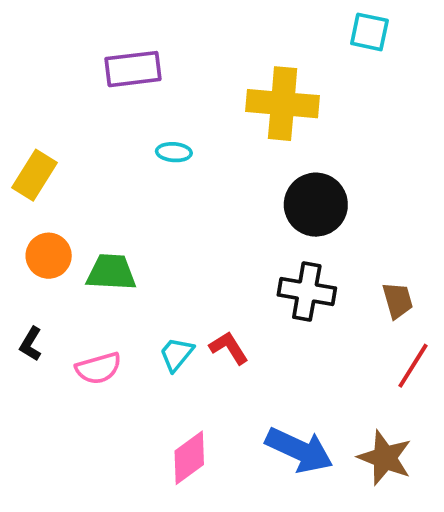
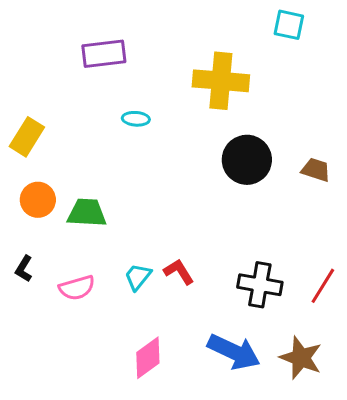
black cross: (307, 292) -> (260, 285), moved
brown trapezoid: (398, 300) -> (316, 170), moved, turned -56

